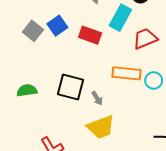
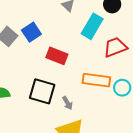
red rectangle: (90, 35) -> (57, 56), moved

